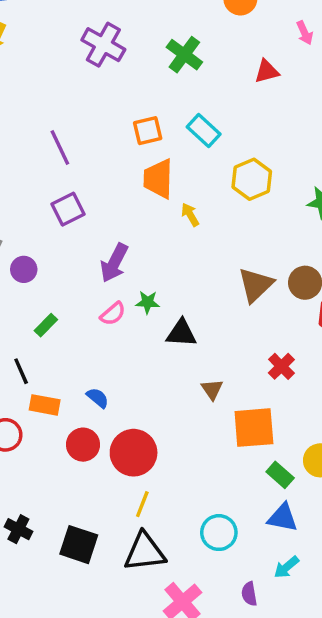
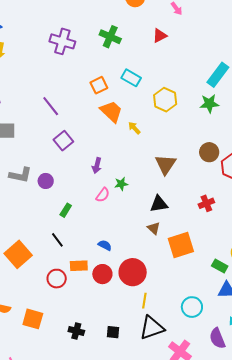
orange trapezoid: (158, 179) -> (111, 111), turned 145
purple arrow: (114, 263) -> (97, 166), size x0.7
brown triangle: (256, 285) -> (166, 164), moved
black triangle: (181, 333) -> (159, 204), moved
red cross: (281, 366) -> (206, 203), turned 35
brown triangle: (212, 389) -> (154, 228), moved
orange rectangle: (45, 405) -> (79, 266), moved
orange square: (254, 428) -> (181, 245), moved
black square: (79, 545) -> (113, 332), size x0.6
purple semicircle: (249, 594) -> (217, 338), size x1.5

